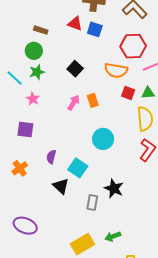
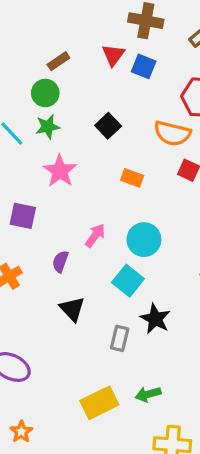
red triangle: (75, 24) -> (113, 55), turned 42
brown rectangle: (41, 30) -> (58, 61), turned -56
pink star: (33, 99) -> (60, 171), moved, size x1.5
orange rectangle: (93, 100) -> (132, 178), turned -56
pink arrow: (74, 103) -> (95, 235), moved
cyan square: (78, 168) -> (128, 281), moved

